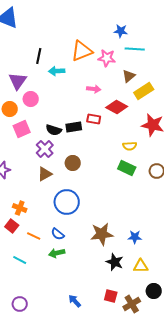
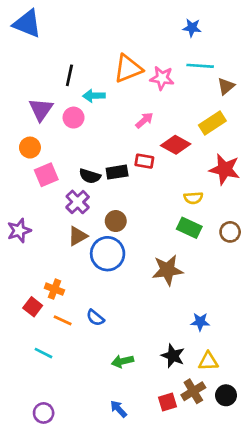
blue star: (121, 31) -> (192, 28), moved
brown triangle: (129, 76) -> (226, 86), moved
pink arrow: (94, 89) -> (144, 120), turned -48
pink circle: (31, 99) -> (74, 118), moved
blue circle: (67, 202) -> (108, 254), moved
orange cross: (20, 208) -> (54, 289), moved
brown star: (102, 234) -> (167, 270), moved
green arrow: (57, 253) -> (123, 361), moved
red square: (111, 296) -> (167, 402), turned -32
brown cross: (132, 304) -> (193, 391), moved

